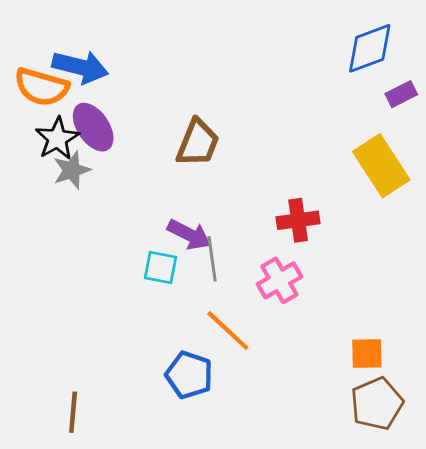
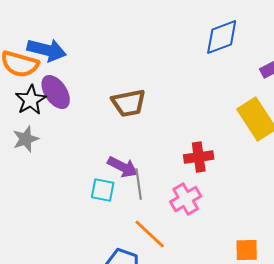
blue diamond: (370, 48) -> (222, 37), moved
brown trapezoid: (198, 143) -> (129, 103), turned 57
gray star: (72, 170) -> (26, 139), moved

